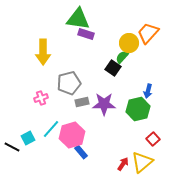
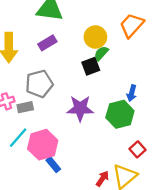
purple rectangle: (86, 34) -> (47, 43), moved, turned -49
yellow circle: (129, 43) -> (95, 37), moved
black square: (113, 68) -> (91, 66), turned 35
gray rectangle: (82, 102) -> (25, 107), moved

